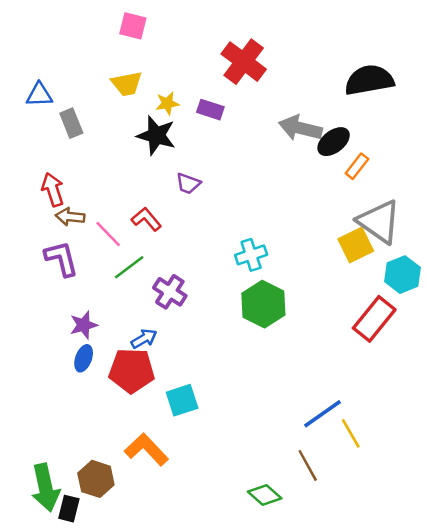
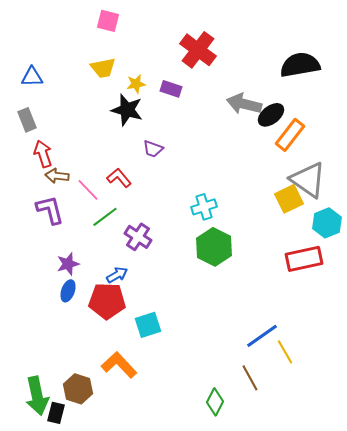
gray rectangle: (71, 123) -> (27, 120), moved
orange rectangle: (357, 166) -> (290, 135), size x1.5
red rectangle: (374, 319) -> (304, 259), turned 39
green diamond: (265, 495) -> (215, 402), turned 76

